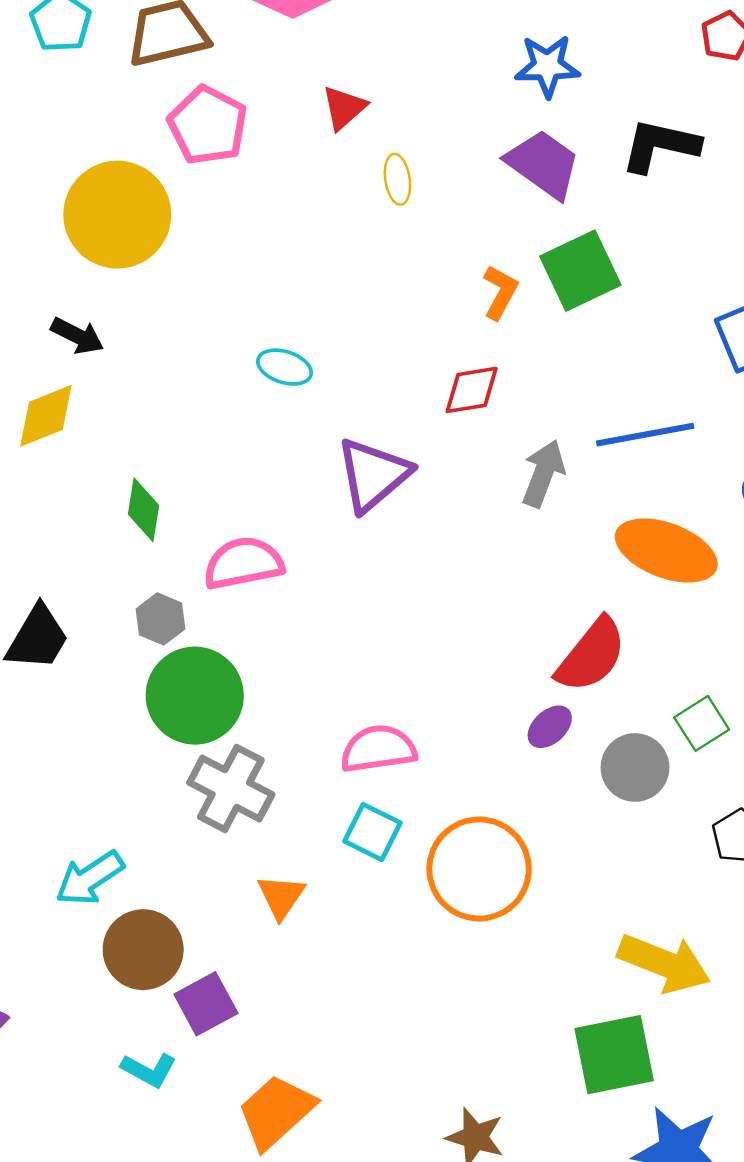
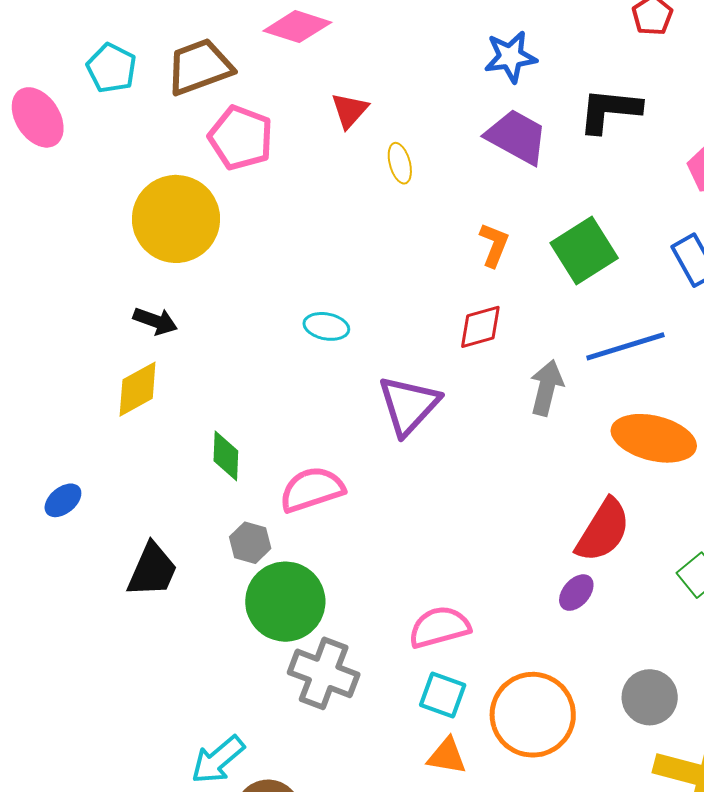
green square: (580, 271) -> (584, 251), moved
gray circle: (635, 767) -> (650, 697), moved
orange triangle: (281, 897) -> (447, 756), moved, turned -48

